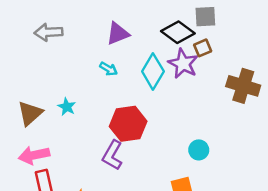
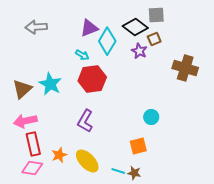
purple star: (183, 64) -> (139, 51), size x0.7
cyan diamond: (153, 71) -> (107, 41), moved
cyan star: (67, 107) -> (50, 84), size x1.6
red hexagon: (128, 124) -> (92, 79), moved

